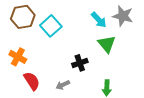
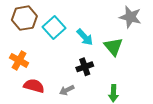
cyan arrow: (99, 20) -> (85, 37), moved
red semicircle: (32, 81) -> (34, 86), turned -42

